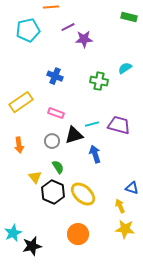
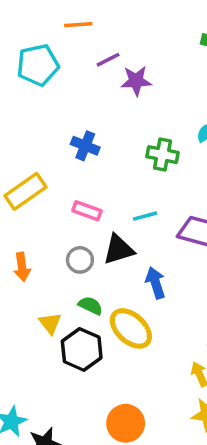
cyan line: (92, 124) -> (145, 216), moved
green semicircle: (58, 167) -> (90, 306), turned -32
yellow ellipse: (83, 194) -> (131, 328), moved

